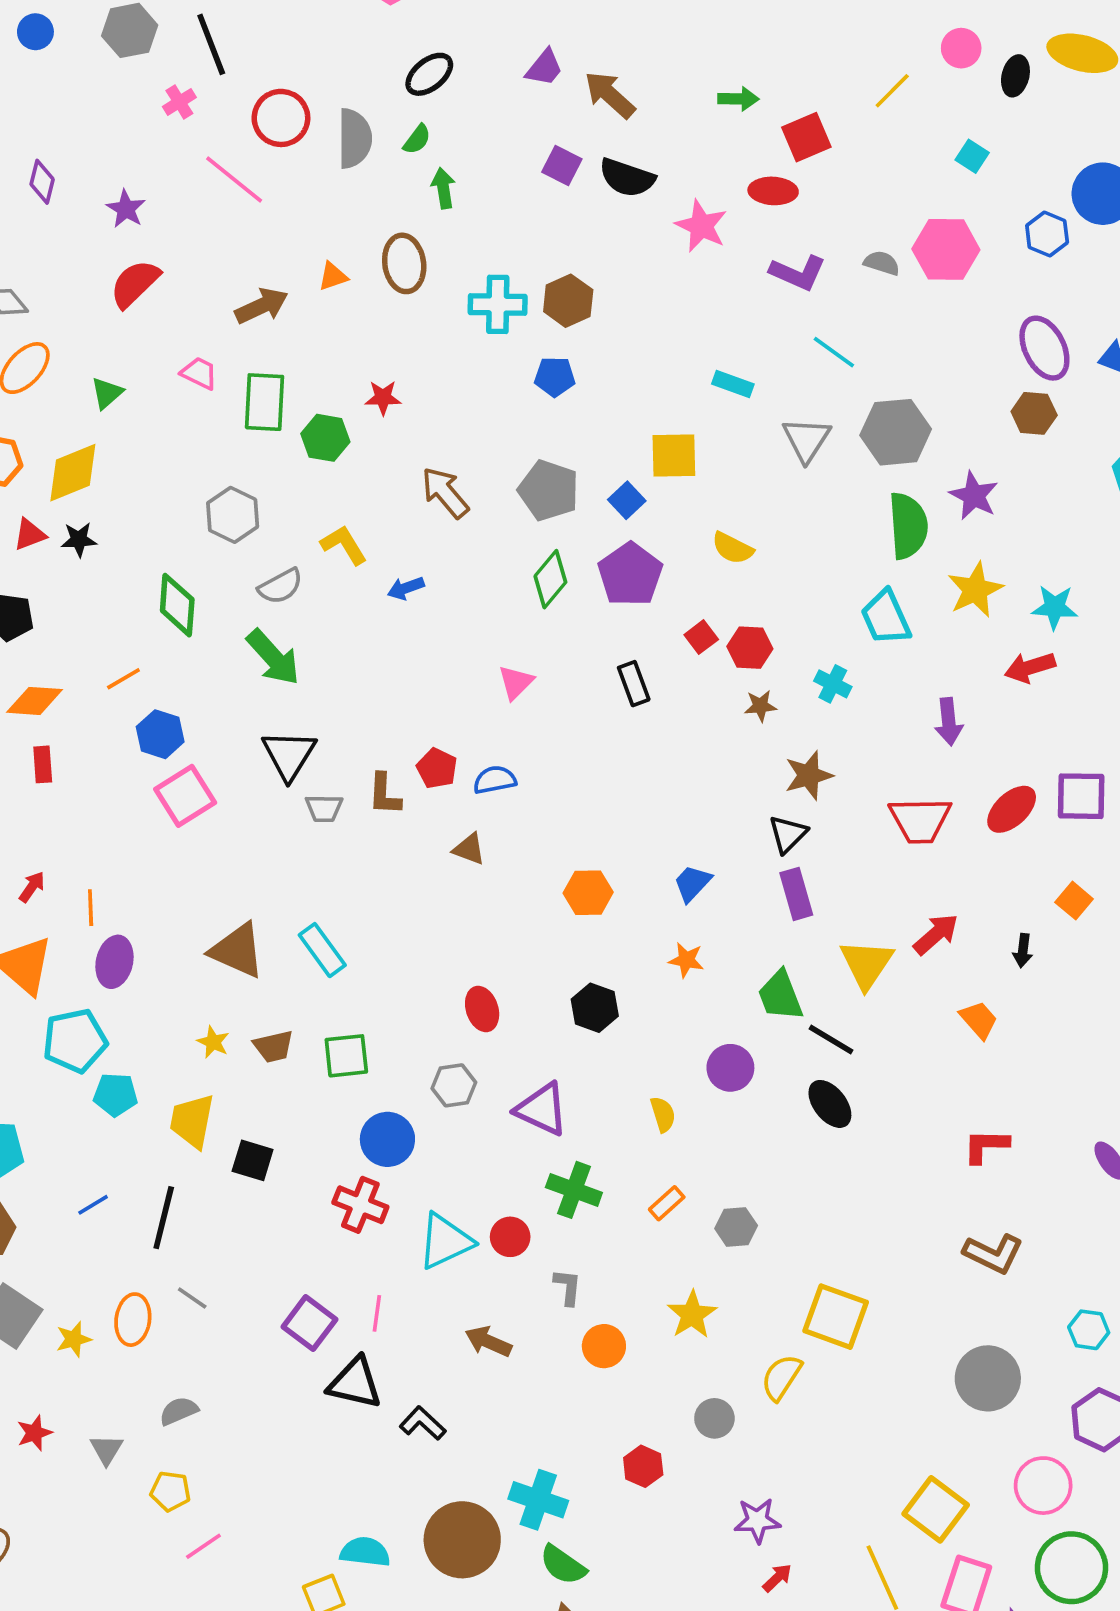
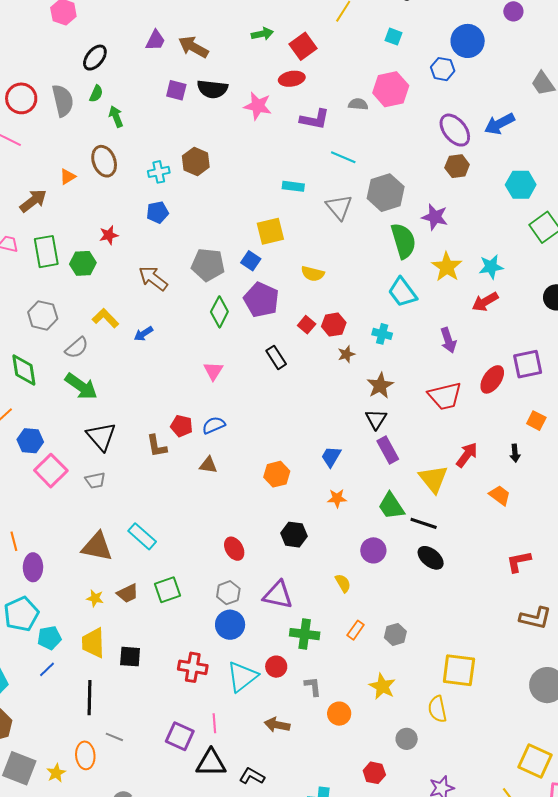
cyan cross: (498, 304) -> (159, 172), size x0.7
blue pentagon: (555, 377) -> (157, 212), moved
gray trapezoid: (324, 808) -> (95, 480), moved
blue circle: (387, 1139) -> (230, 625), moved
blue line: (93, 1205) -> (47, 669), moved
yellow semicircle: (781, 1377) -> (437, 709), turned -32

